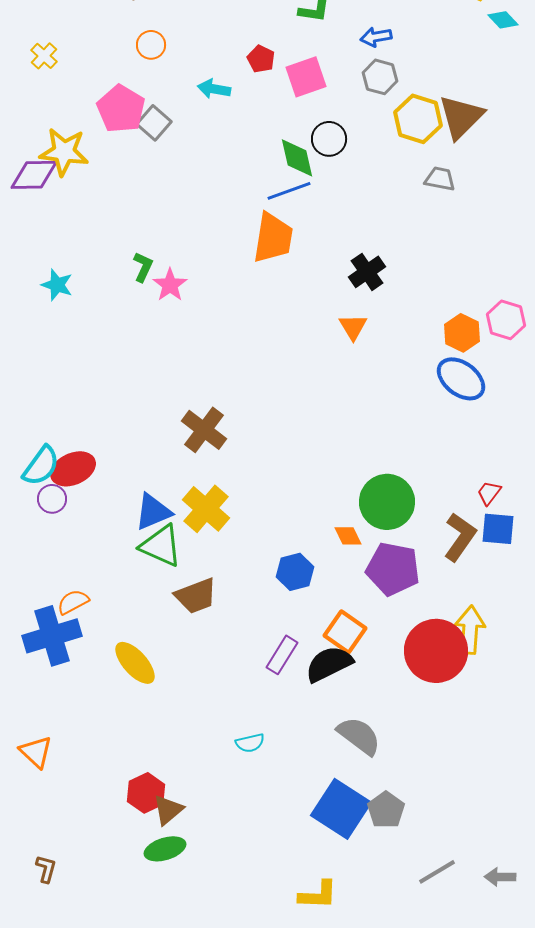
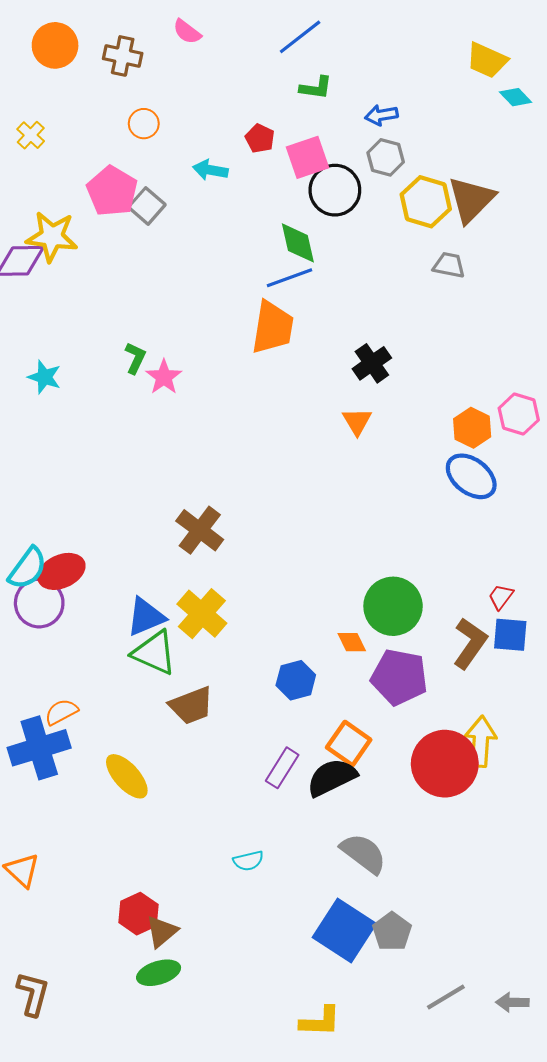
black circle: (329, 139) -> (335, 190), moved, size x1.4
purple circle: (52, 499) -> (39, 603), size x1.6
brown L-shape: (46, 869) -> (33, 994), size x1.5

